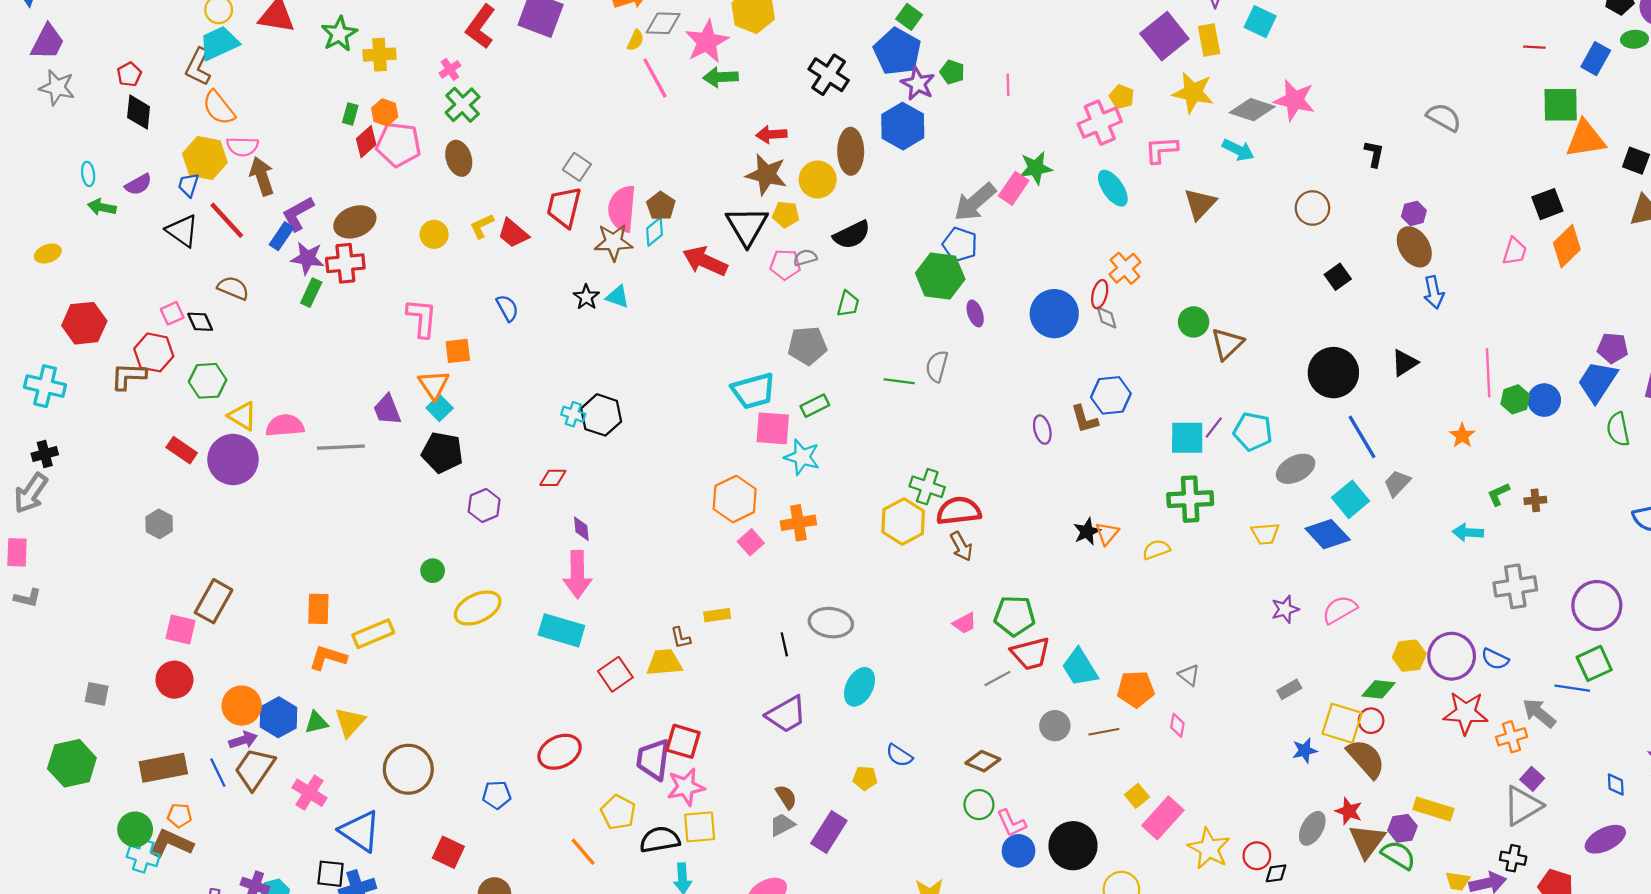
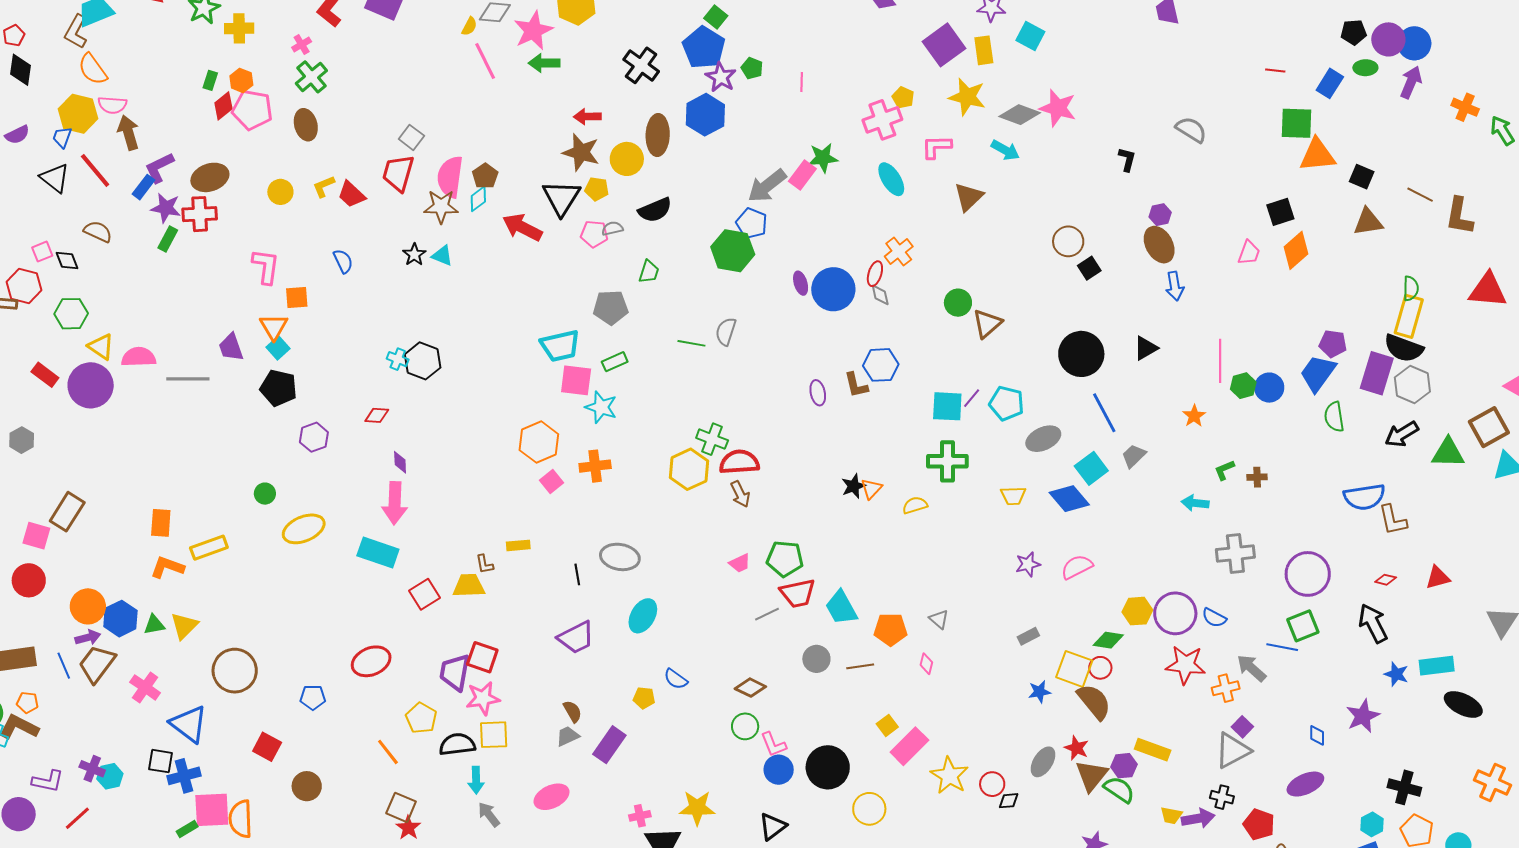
brown circle: (1312, 208) -> (1068, 241), moved
purple ellipse: (975, 313) -> (801, 283), moved

